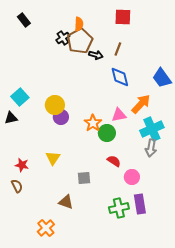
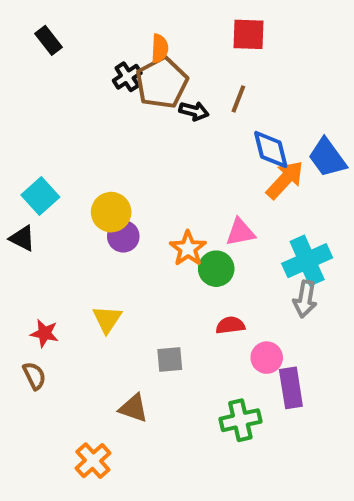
blue diamond: (120, 77) -> (271, 149), moved
orange arrow: (141, 104) -> (285, 180), moved
black triangle: (11, 118) -> (22, 238), turned 40
red semicircle: (114, 161) -> (230, 325), turned -40
purple rectangle: (140, 204) -> (291, 388), moved

